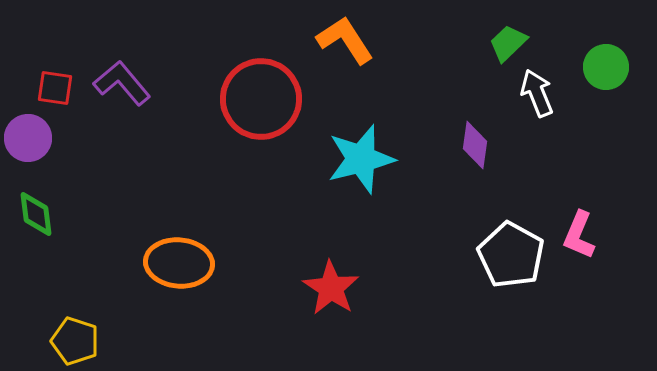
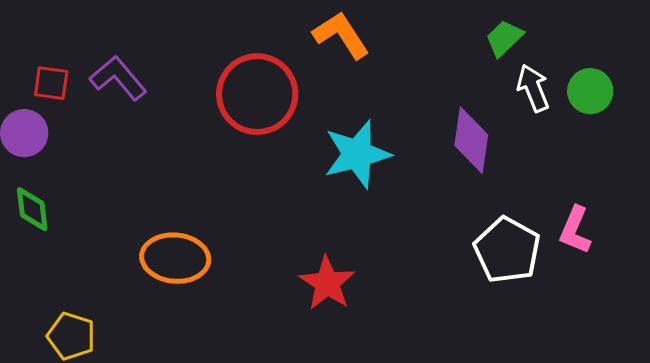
green circle: (606, 67) -> (590, 91), moved
purple diamond: (475, 145) -> (471, 140), size x1.4

